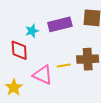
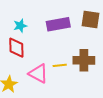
cyan star: (32, 31) -> (20, 26), moved

